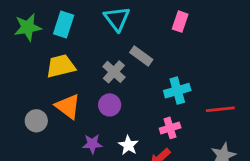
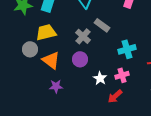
gray circle: (36, 121) -> (30, 49), moved
purple star: (92, 144) -> (56, 86), moved
white star: (128, 145) -> (100, 78), moved

